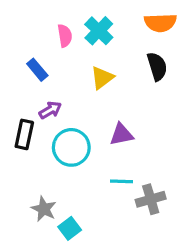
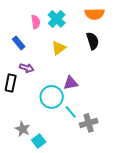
purple arrow: (50, 110) -> (27, 68), turned 48
cyan circle: (71, 147) -> (52, 97), moved
cyan line: (121, 181) -> (71, 112), turned 48

